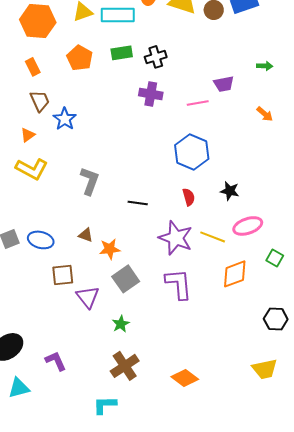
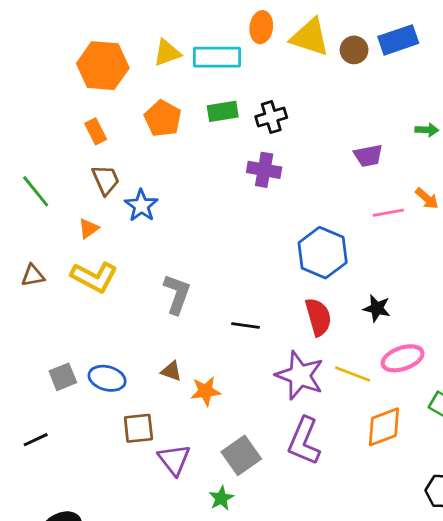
pink line: (198, 103) -> (388, 213), moved
red semicircle: (189, 197) -> (318, 317), size x1.5
gray square: (126, 279) -> (241, 455), moved
purple L-shape: (179, 284) -> (304, 441), turned -152

